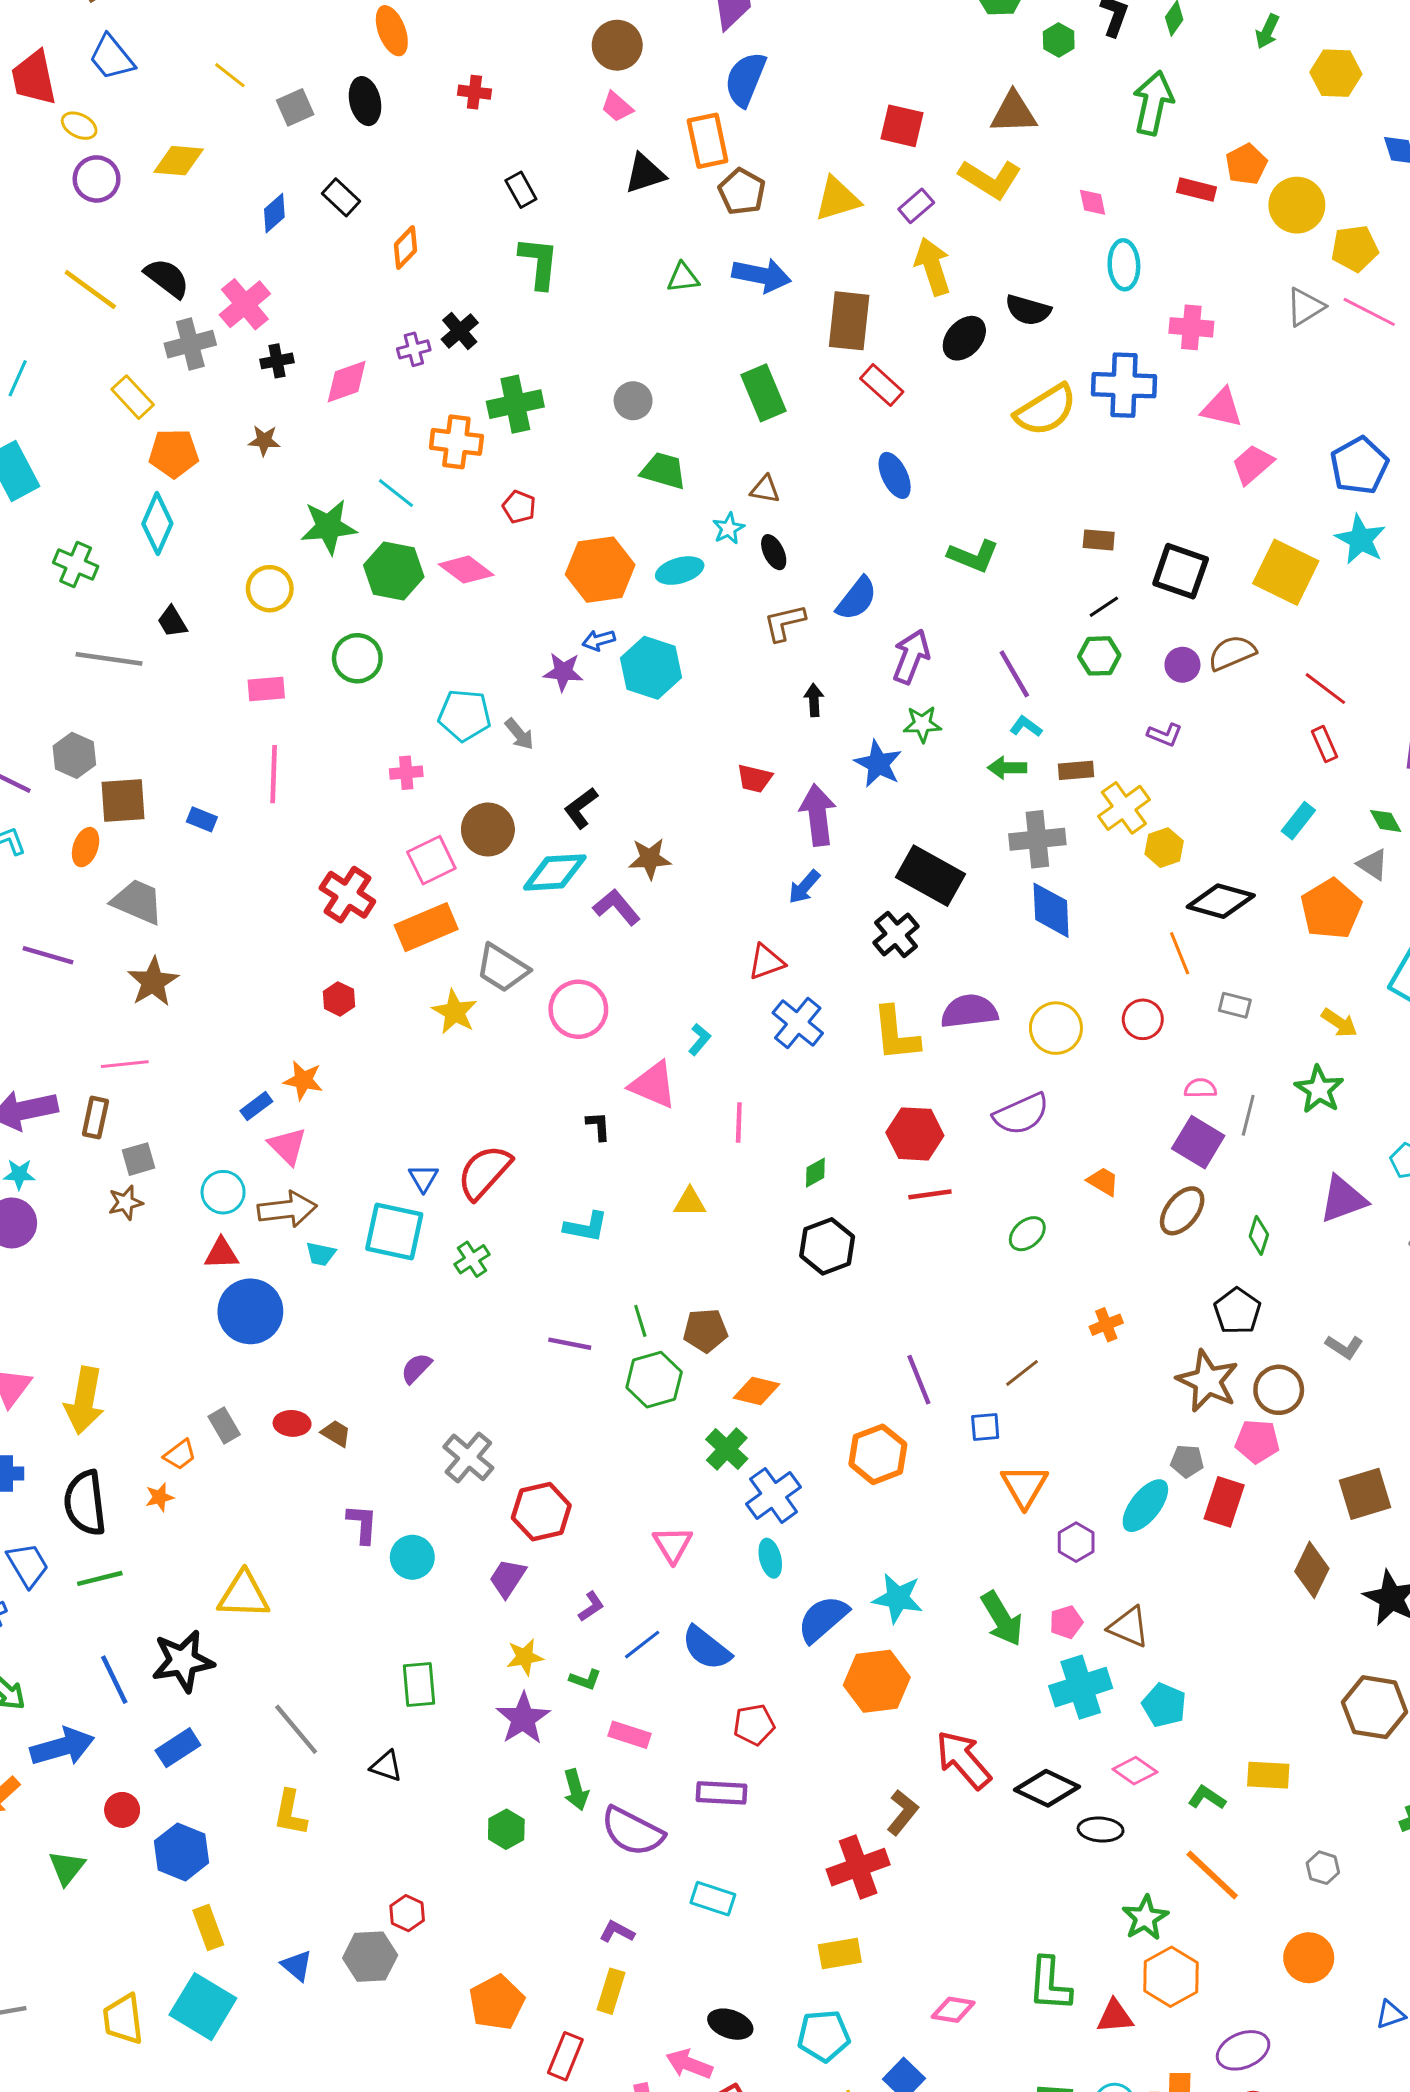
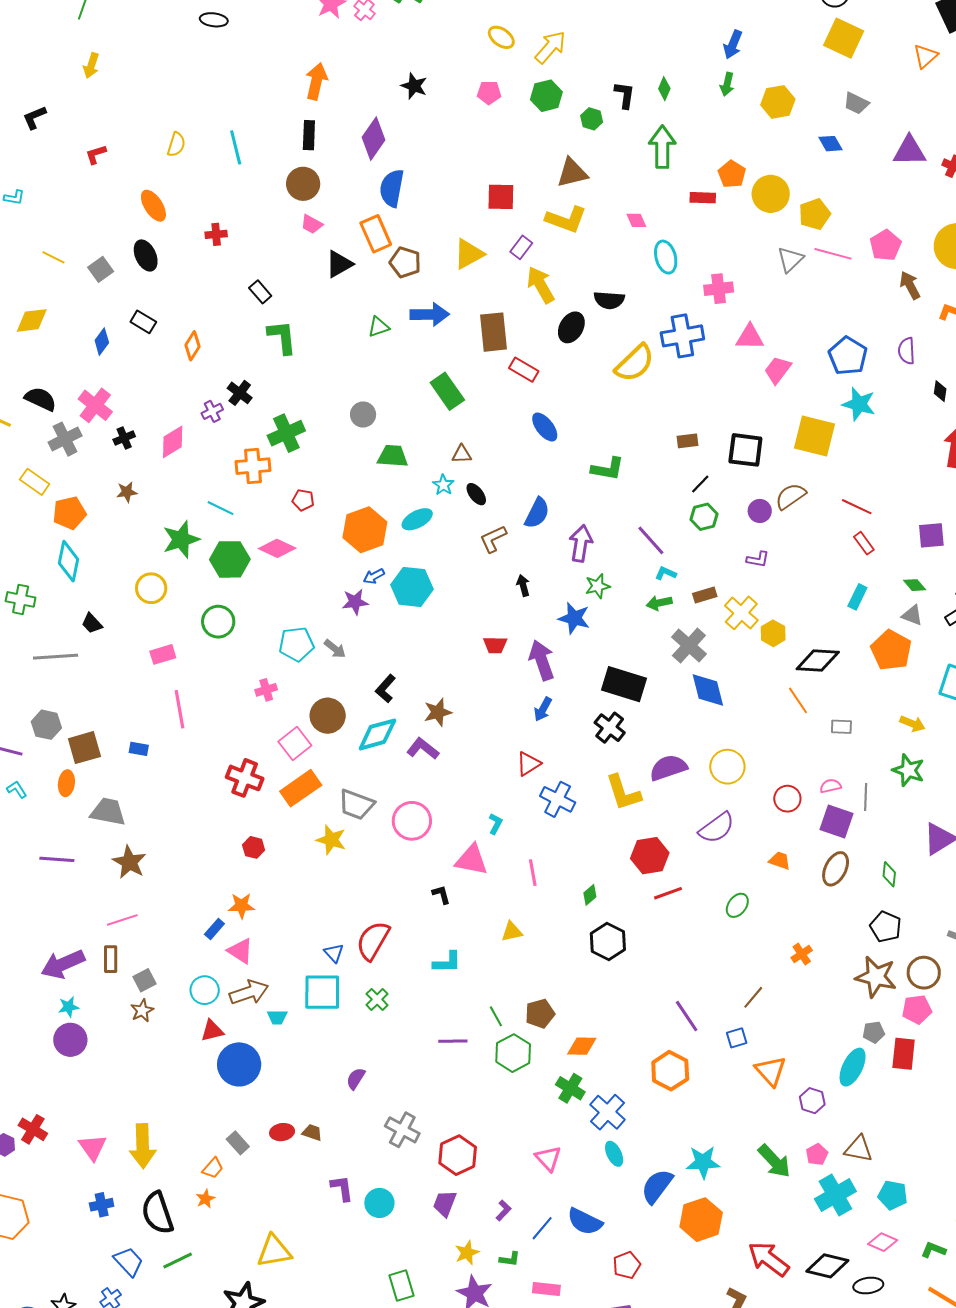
gray cross: (1037, 839) -> (689, 646), turned -30
red circle: (1143, 1019) -> (787, 799), moved

